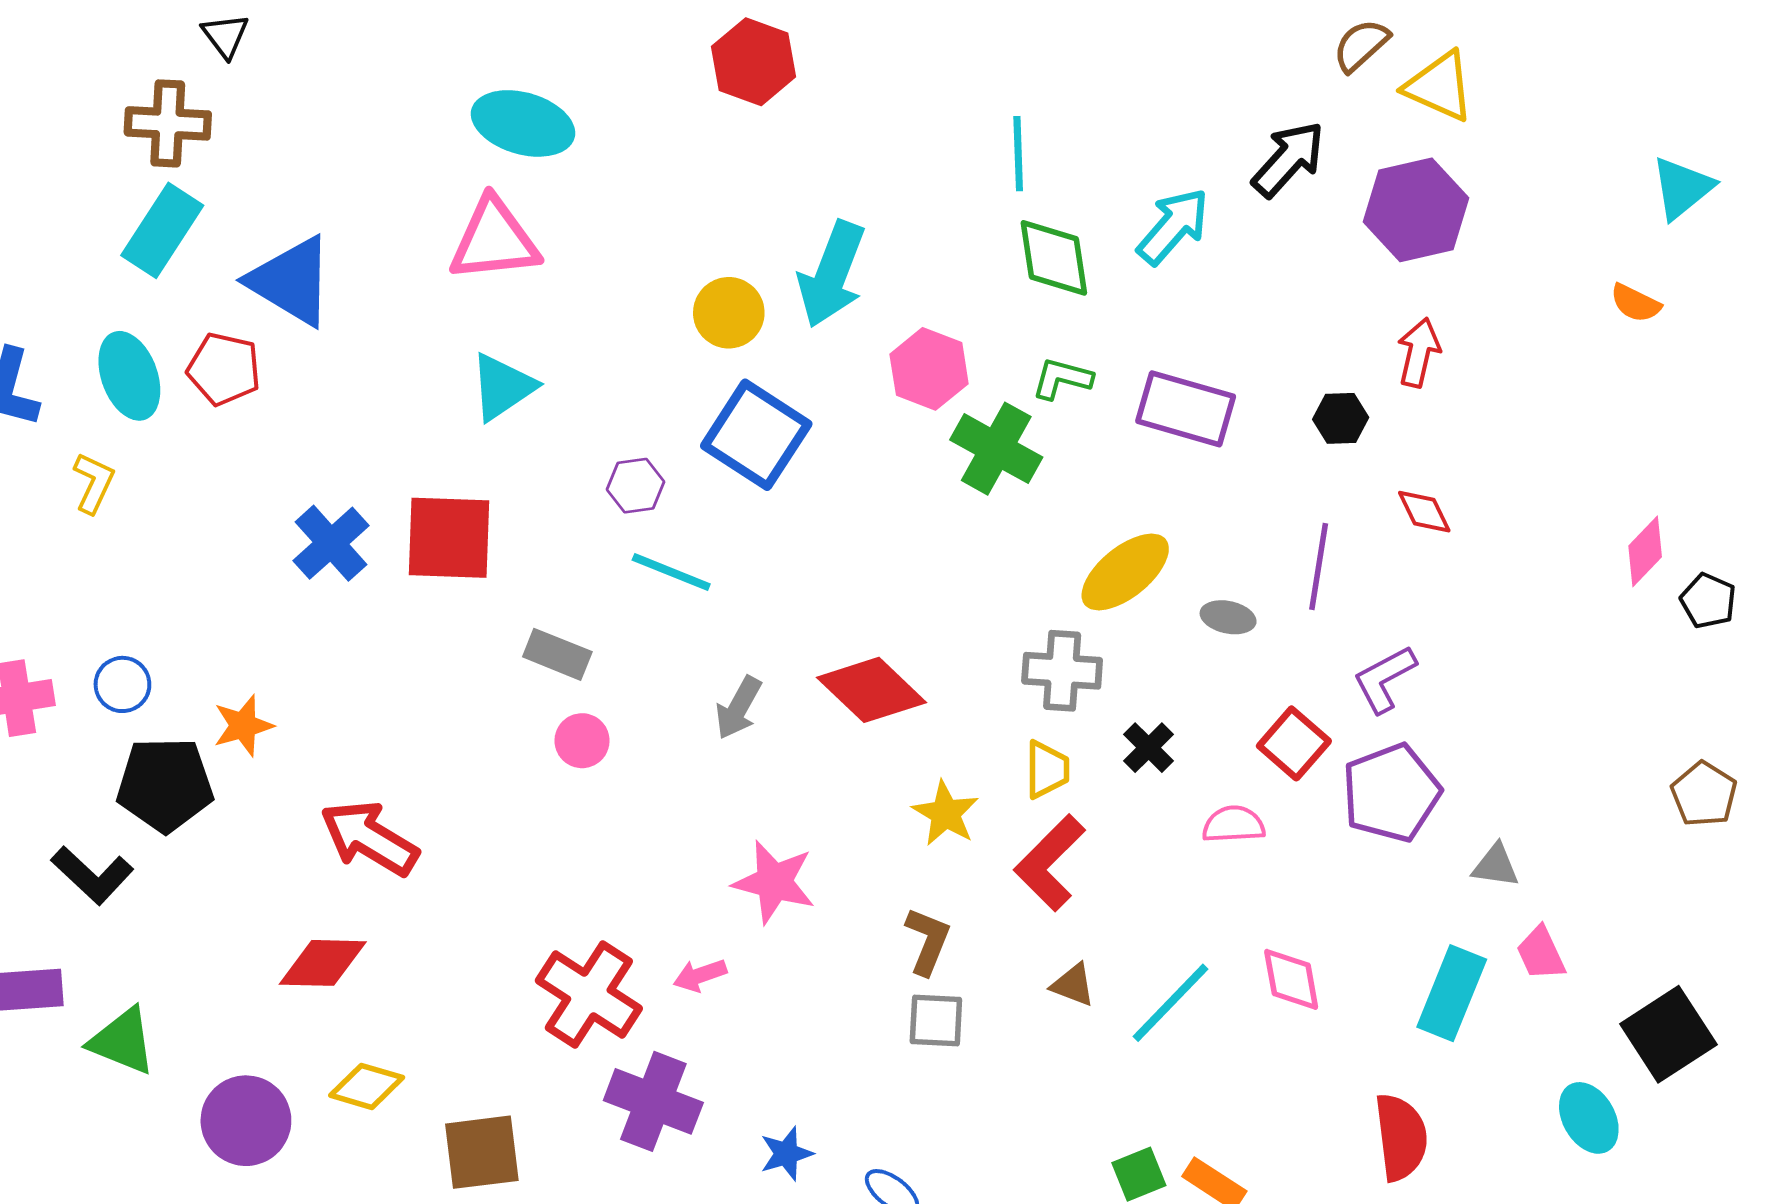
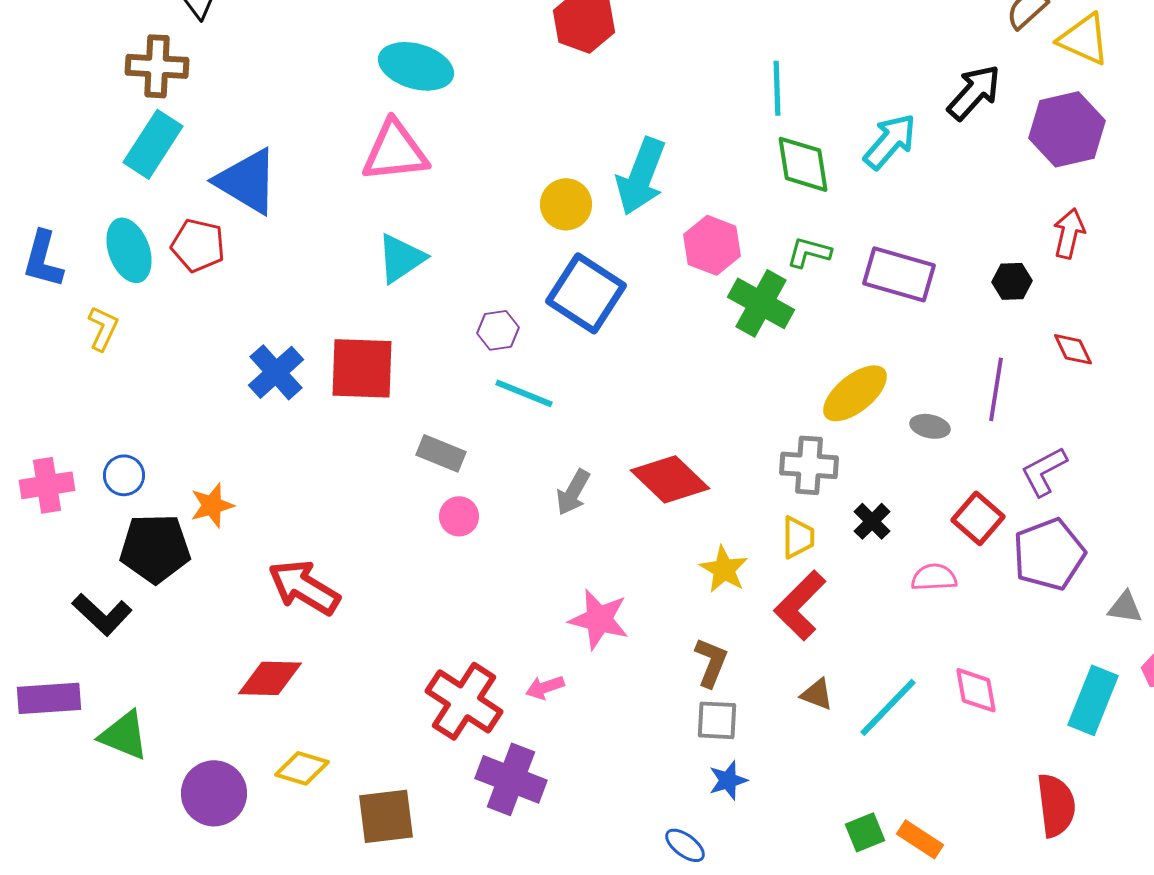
blue star: (786, 1154) -> (728, 780), moved

